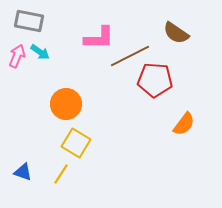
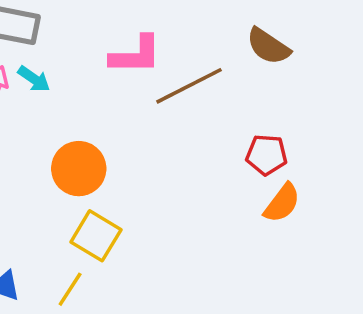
red pentagon: (155, 80) -> (267, 155), moved, size x0.7

